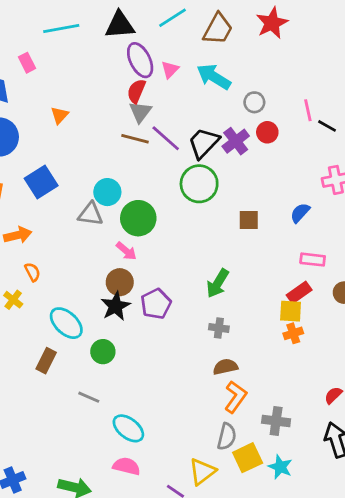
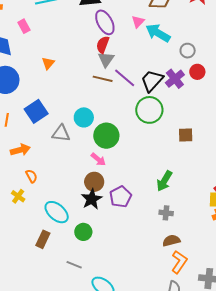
pink triangle: (170, 70) -> (138, 22), moved
gray triangle: (91, 214) -> (61, 133), moved

